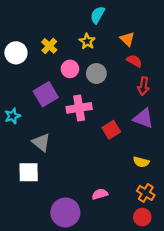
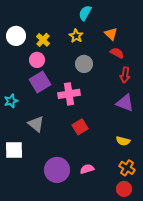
white circle: (16, 53) -> (16, 36), moved
pink circle: (70, 69) -> (37, 60), moved
red square: (111, 130) -> (80, 127), moved
white square: (29, 172) -> (14, 150), moved
purple circle: (65, 212) -> (57, 170), moved

